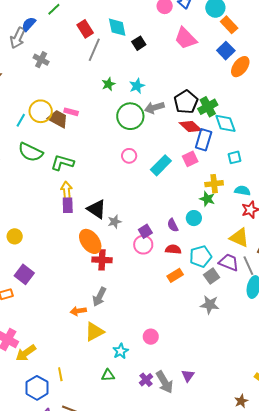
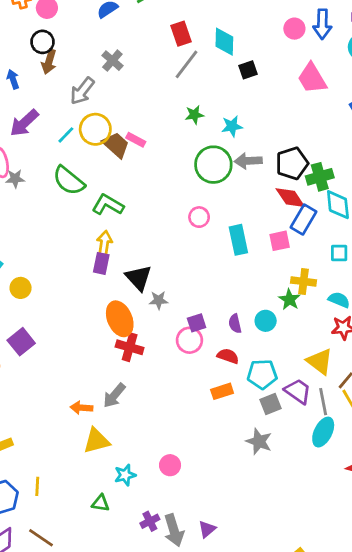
gray arrow: (18, 38) -> (82, 91), moved
cyan rectangle: (161, 165) -> (238, 240), turned -70

